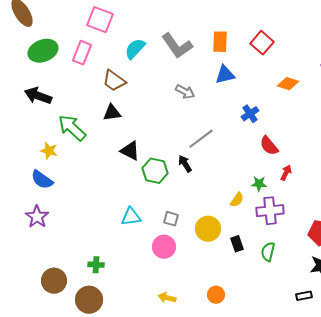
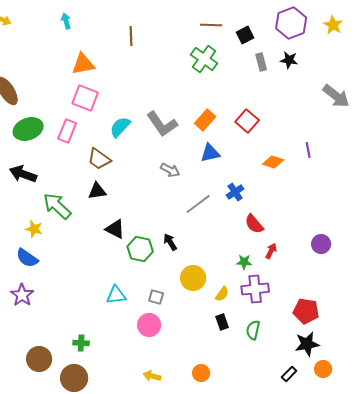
orange rectangle: (220, 42) -> (205, 120), turned 40
gray line: (201, 139) -> (198, 204), moved
yellow semicircle: (237, 200) -> (222, 294), moved
yellow circle: (208, 229) -> (193, 278), moved
black rectangle: (304, 296) -> (289, 374), turned -35

